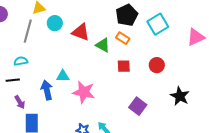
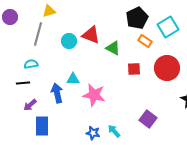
cyan circle: (55, 23) -> (69, 41), moved
orange rectangle: (123, 38) -> (145, 41), moved
red circle: (157, 65) -> (167, 68), size x1.6
purple arrow: (20, 102) -> (30, 105), turned 80
purple square: (138, 106) -> (148, 119), moved

